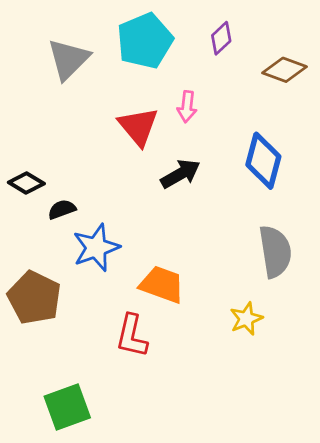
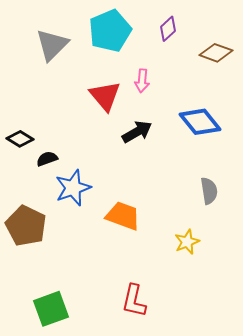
blue diamond: (263, 161) -> (200, 122), turned -54
gray semicircle: (275, 252) -> (209, 191), size x0.7
red L-shape: (132, 336) -> (134, 301), moved

